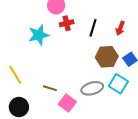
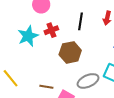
red cross: (67, 23) -> (51, 30), moved
brown hexagon: (107, 57) -> (70, 52), moved

